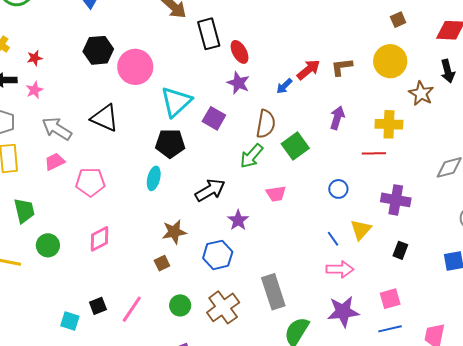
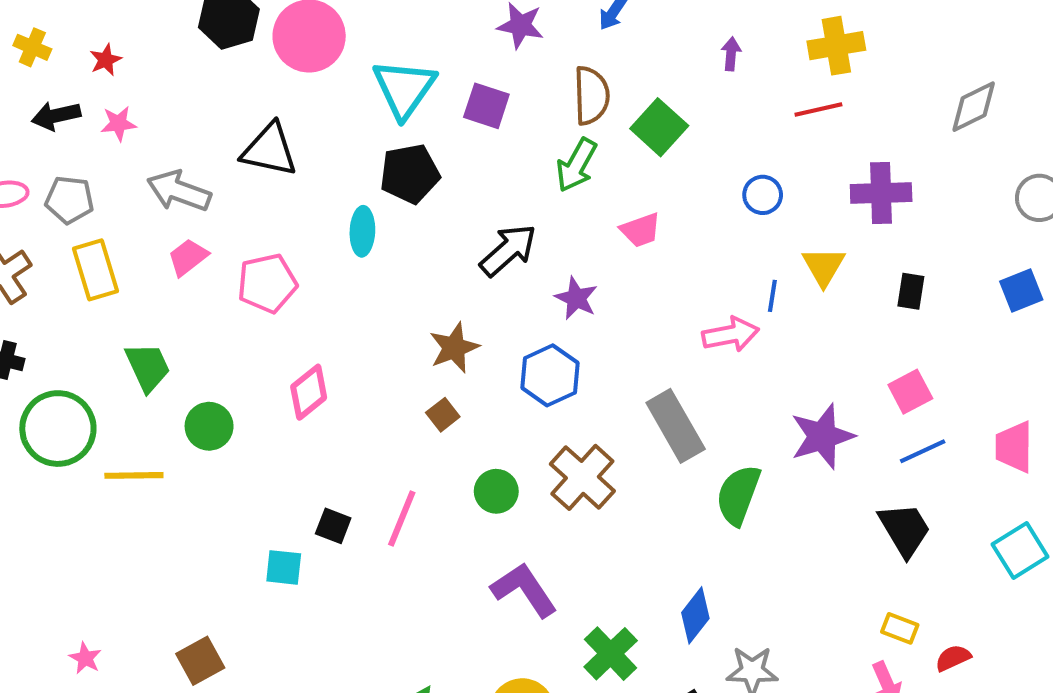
pink star: (34, 90) -> (118, 124), turned 30
purple arrow: (337, 118) -> (731, 54), size x0.7
cyan ellipse: (154, 178) -> (362, 231), moved
blue line: (333, 239) -> (772, 296), turned 56
pink arrow: (340, 269) -> (731, 334), moved
black square: (98, 306) -> (333, 526), turned -36

